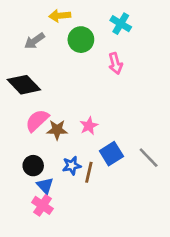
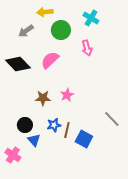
pink semicircle: (37, 120) -> (50, 60), moved
blue square: (111, 154) -> (84, 139), moved, turned -30
pink cross: (42, 205) -> (13, 155), moved

